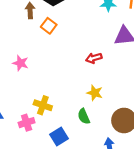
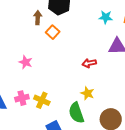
green semicircle: (84, 116) -> (76, 113), size x1.5
pink cross: (27, 123) -> (22, 98), moved

